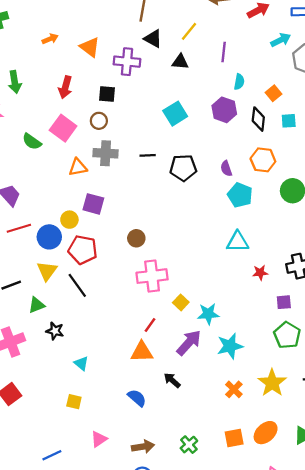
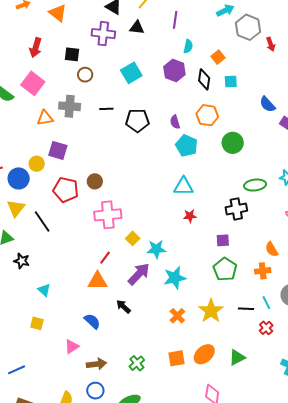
purple cross: (127, 62) -> (103, 34), moved
brown circle: (99, 121) -> (85, 75), moved
red pentagon: (83, 250) -> (66, 190), moved
red star: (260, 273) -> (190, 216), moved
pink triangle: (99, 439) -> (72, 347), moved

